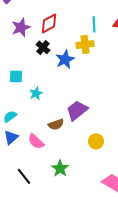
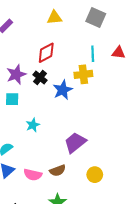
purple star: (21, 27) -> (16, 74), moved
cyan square: (16, 76) -> (12, 99), moved
brown semicircle: (56, 124) -> (58, 170), moved
pink semicircle: (36, 141) -> (33, 175), turned -30

